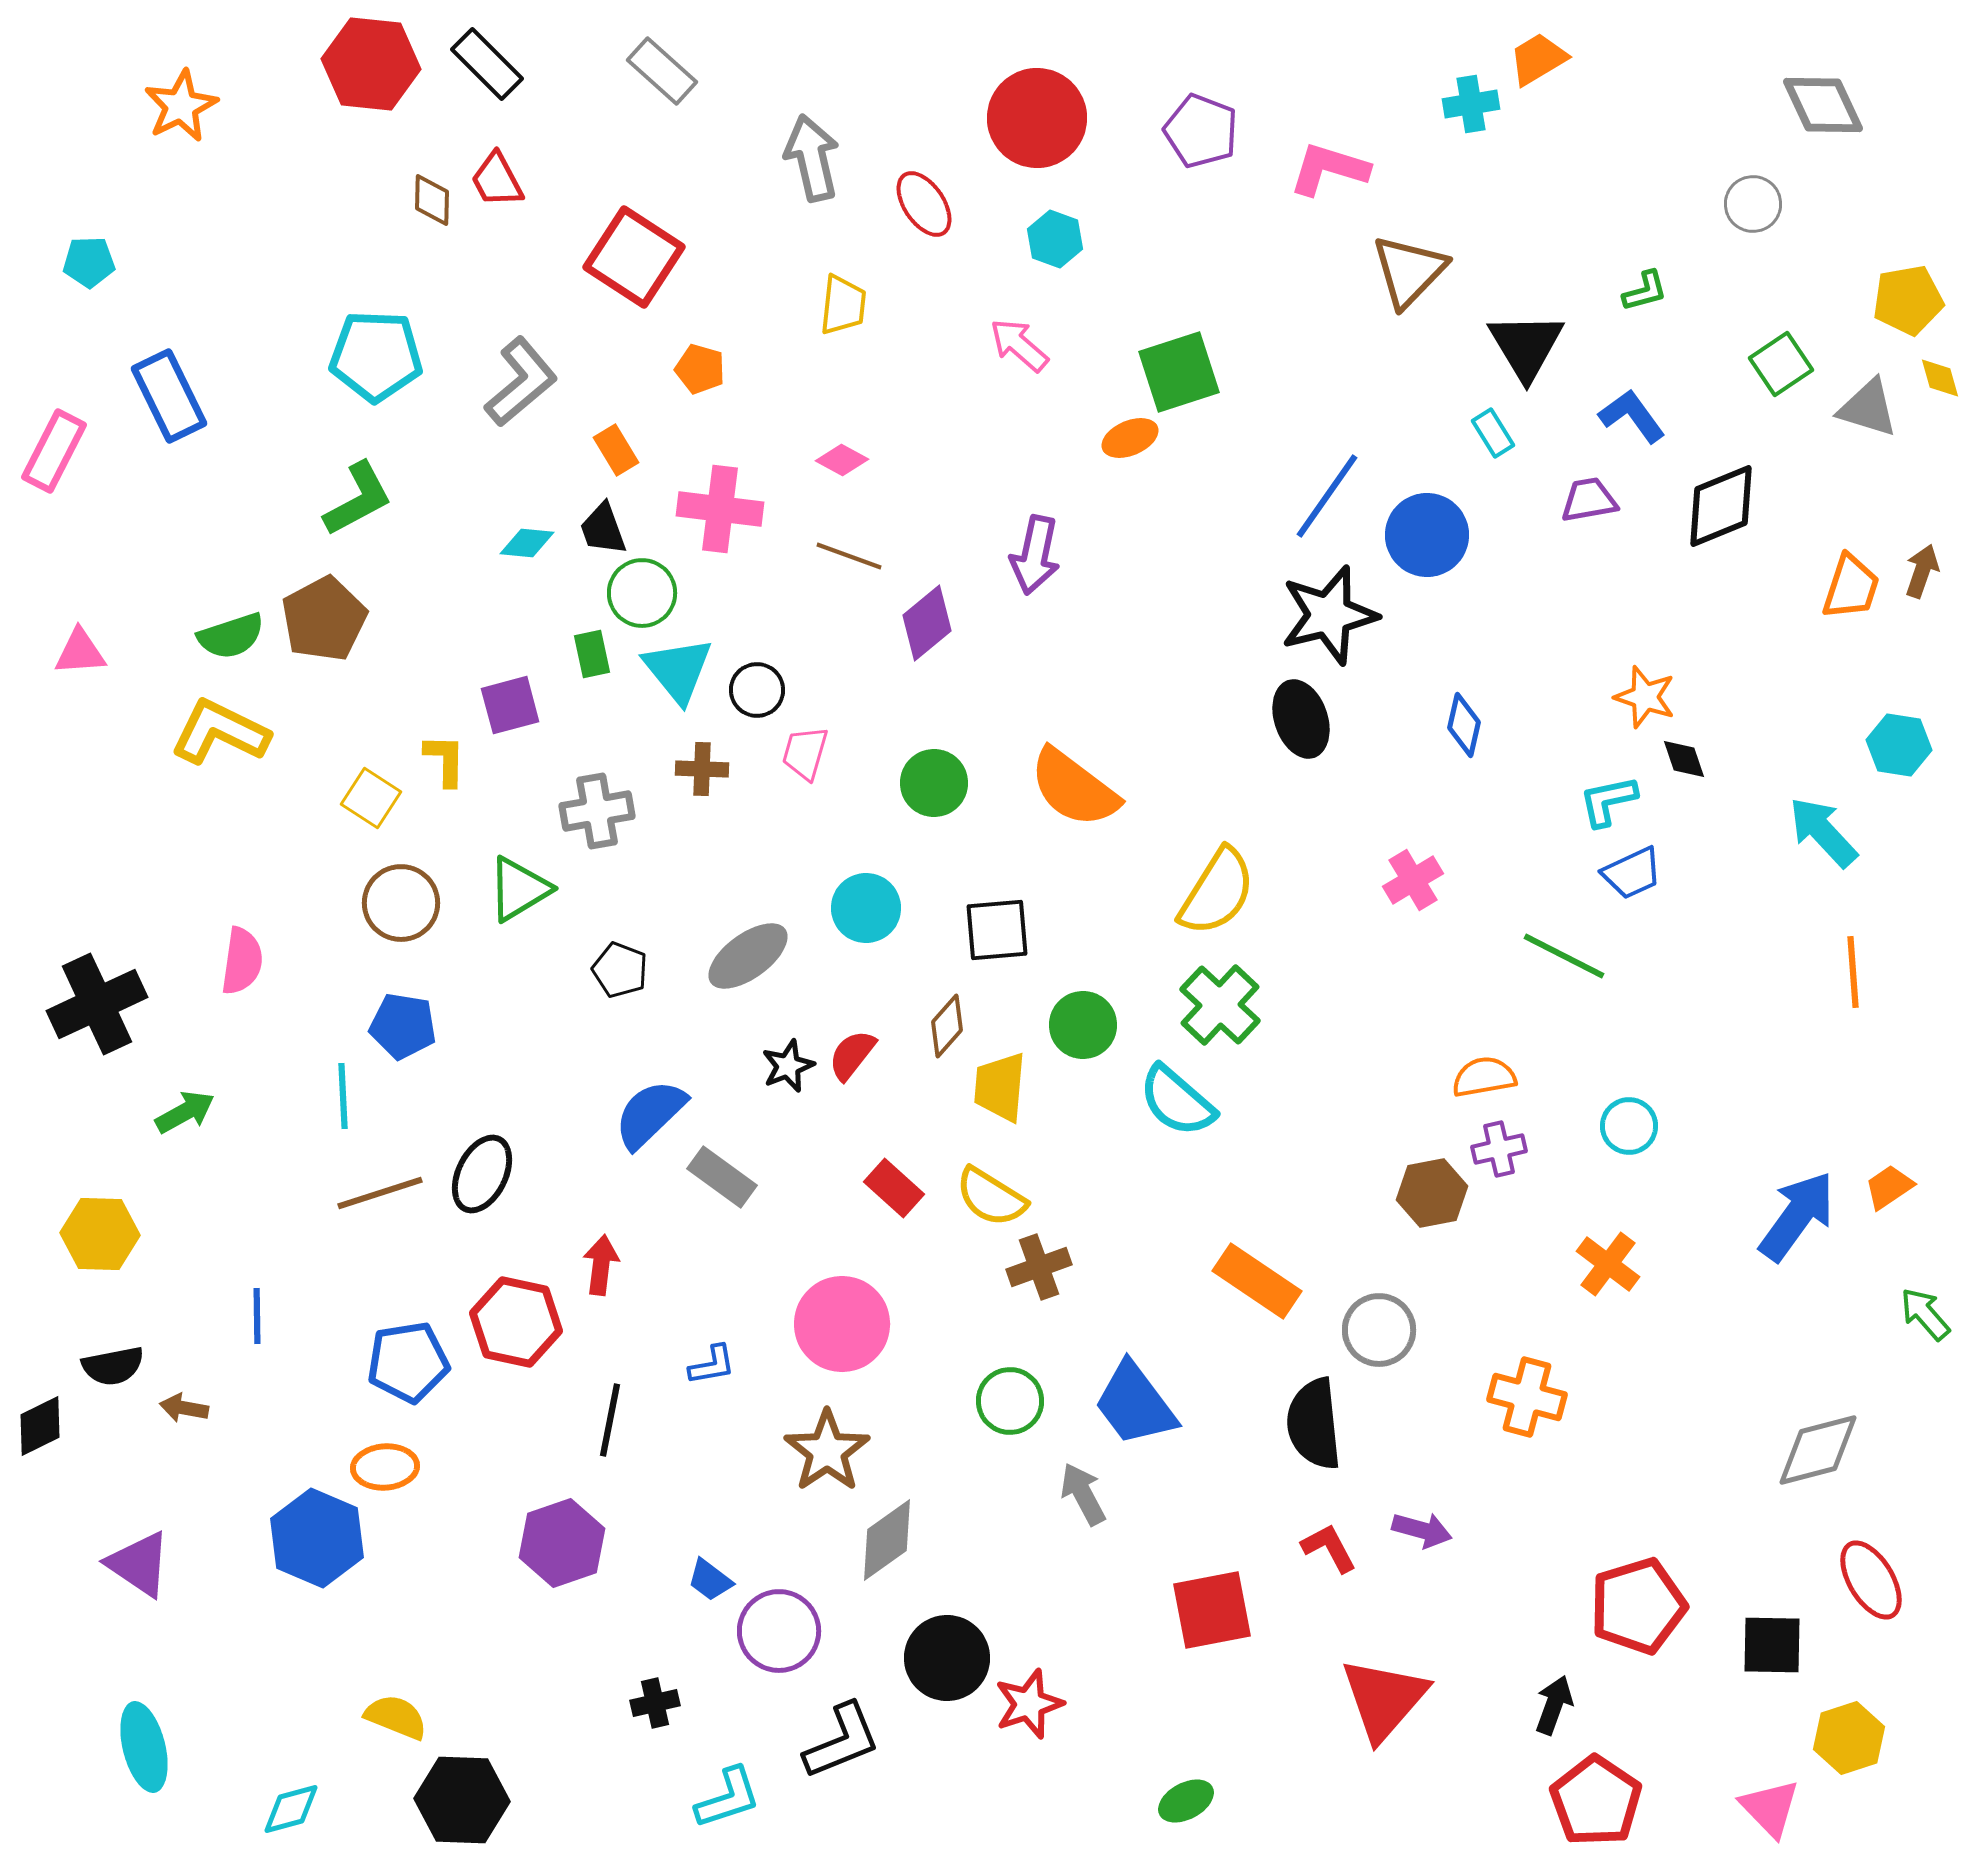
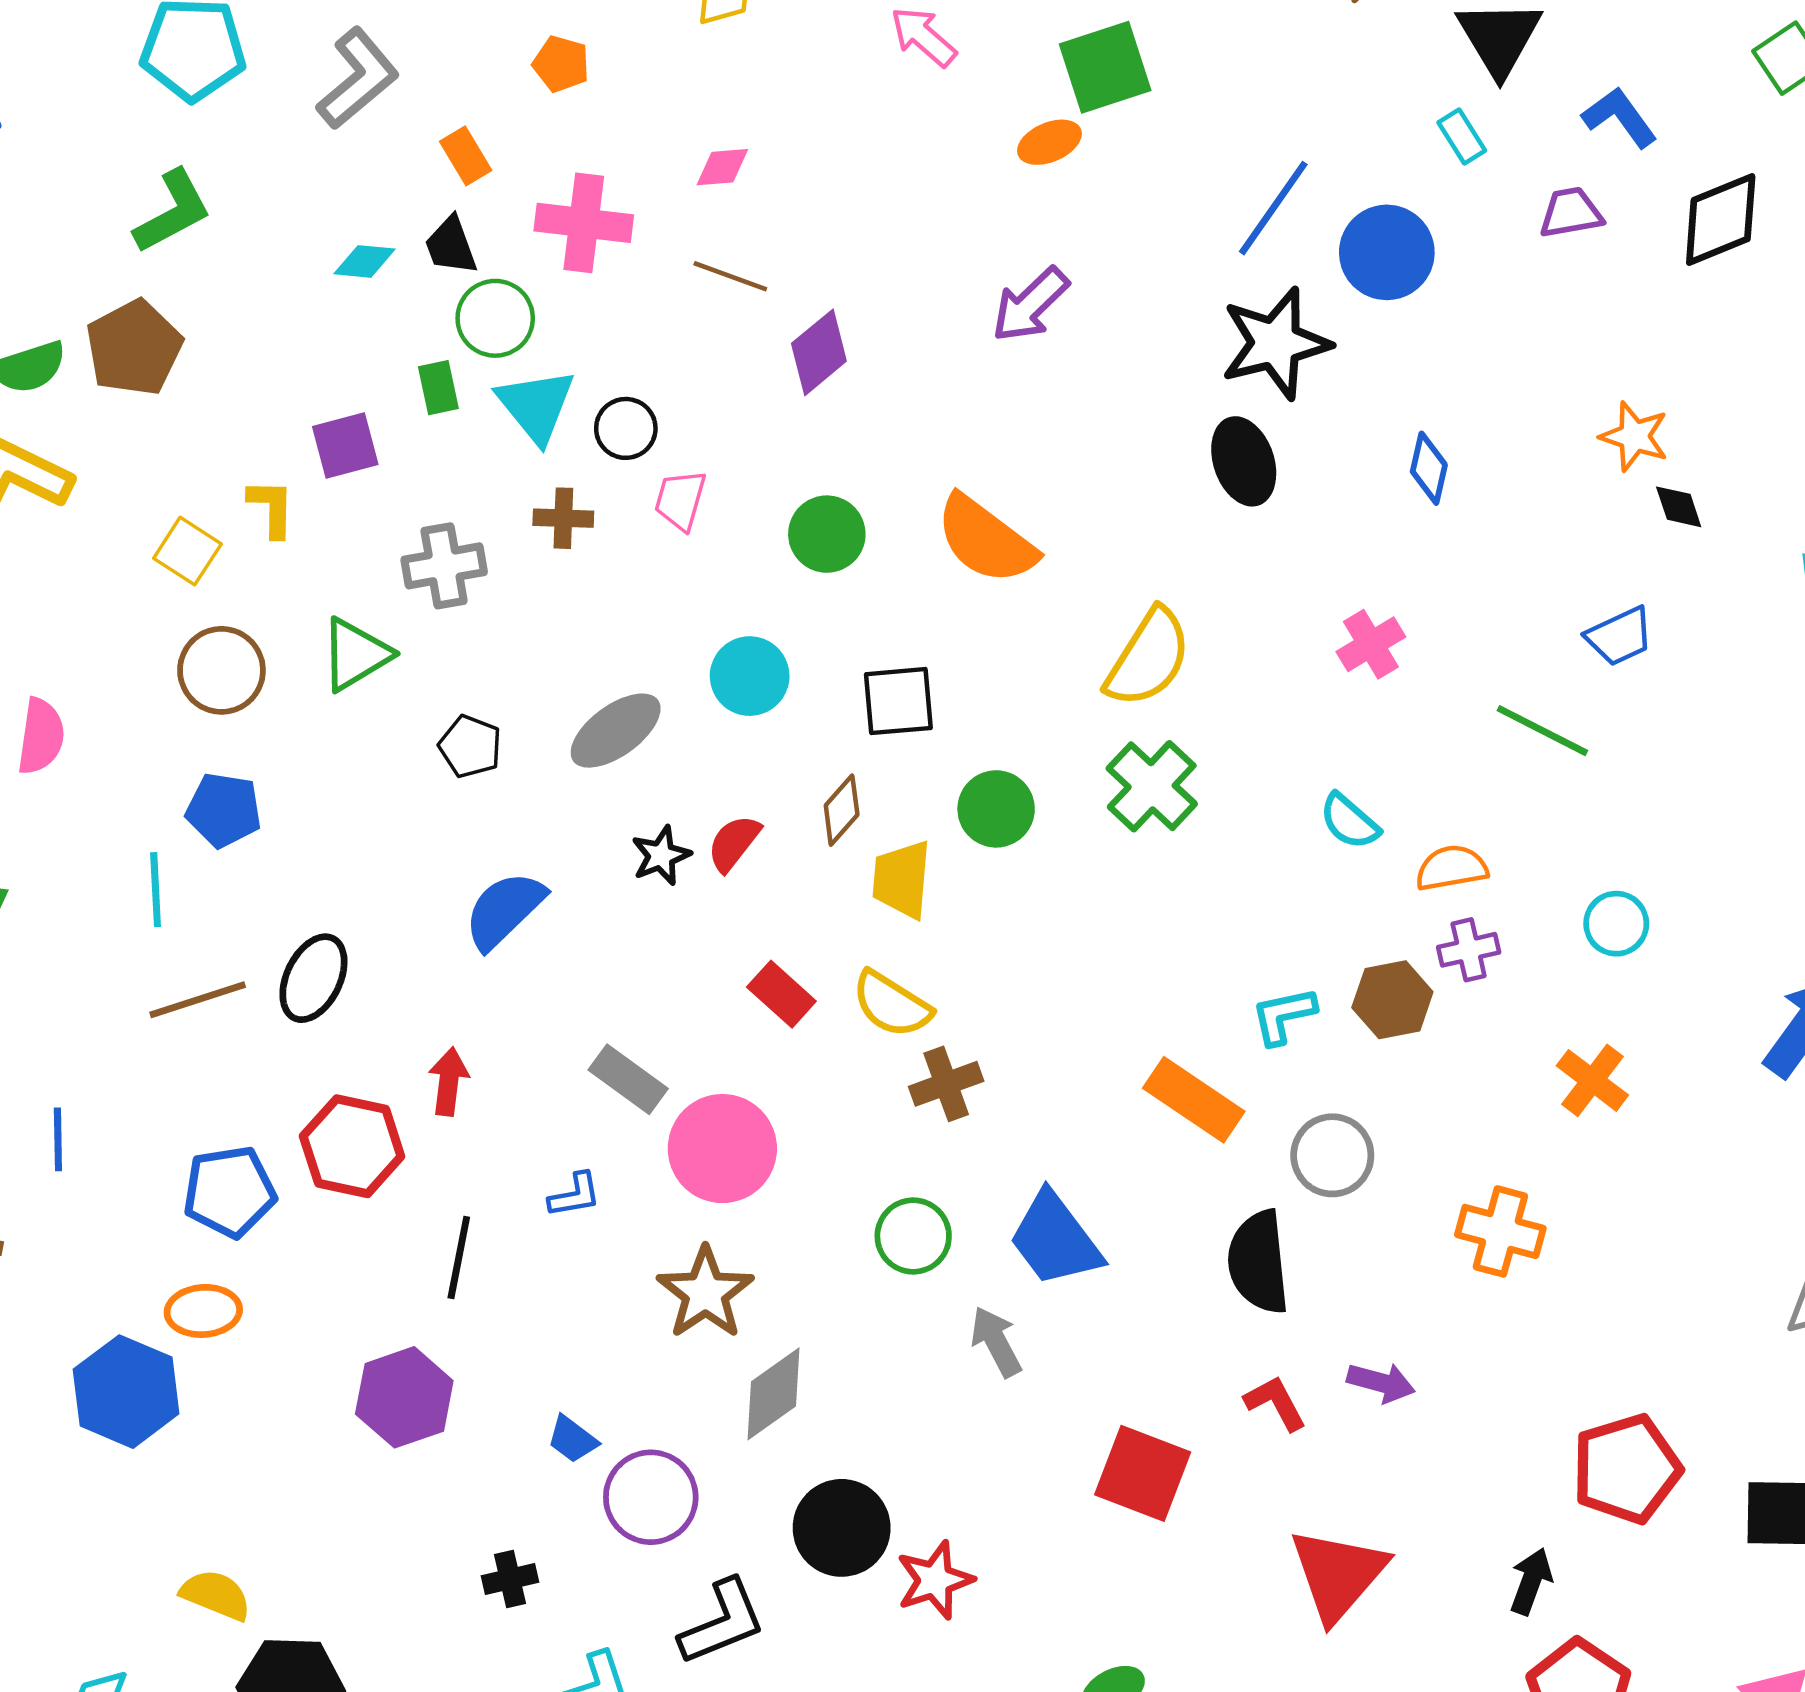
pink diamond: (842, 460) -> (722, 167), turned -33
purple arrow: (1035, 555) -> (1030, 305), moved, turned 34
cyan L-shape: (1608, 801) -> (1283, 1016), moved
cyan semicircle: (1177, 1101) -> (1349, 821), moved, size x0.7
gray rectangle: (722, 1177) -> (628, 1079), moved
red square: (1212, 1610) -> (1143, 1473), turned 32

